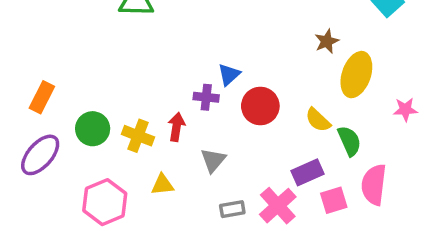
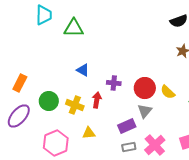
blue triangle: (229, 75) -> (83, 70), moved, turned -48
yellow semicircle: (318, 120) -> (168, 92), moved
gray triangle: (213, 160) -> (145, 111), moved
purple rectangle: (307, 172) -> (127, 126), moved

